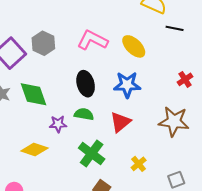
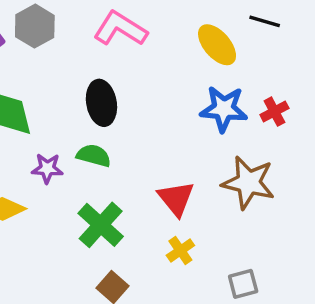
yellow ellipse: (134, 46) -> (217, 45), moved
blue star: (127, 85) -> (224, 109), moved
red triangle: (120, 122) -> (176, 198), moved, turned -35

